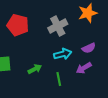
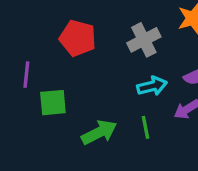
green arrow: (35, 69) -> (99, 132), moved, size x1.5

